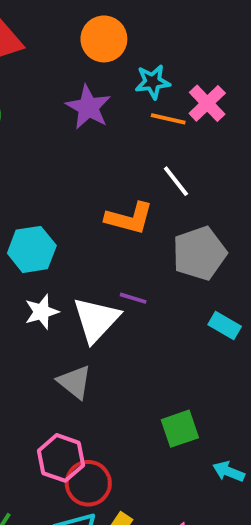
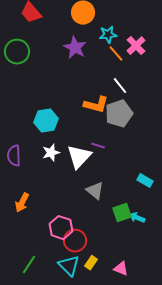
orange line: (168, 119) -> (116, 54), turned 36
gray pentagon: (199, 253) -> (119, 114), moved
cyan rectangle: (225, 325) -> (145, 181), moved
gray triangle: (75, 382) -> (95, 191), moved
cyan arrow: (229, 472) -> (137, 218), moved

